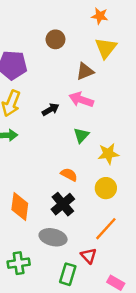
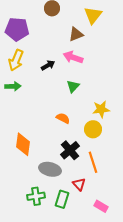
yellow star: (108, 154) -> (101, 109), moved
black cross: (63, 204) -> (70, 150), moved
orange line: (106, 229) -> (93, 162), turned -60
green cross: (19, 263) -> (36, 196), moved

